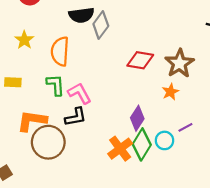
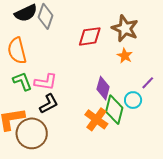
pink L-shape: (80, 93) -> (46, 82), turned 145

